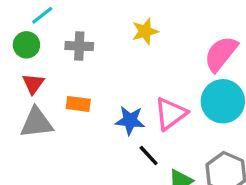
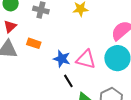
pink triangle: (171, 114) -> (86, 59), turned 40

